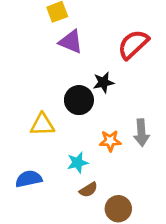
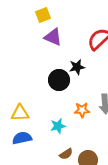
yellow triangle: (42, 125) -> (20, 113), moved
brown semicircle: (88, 190) -> (66, 154), moved

